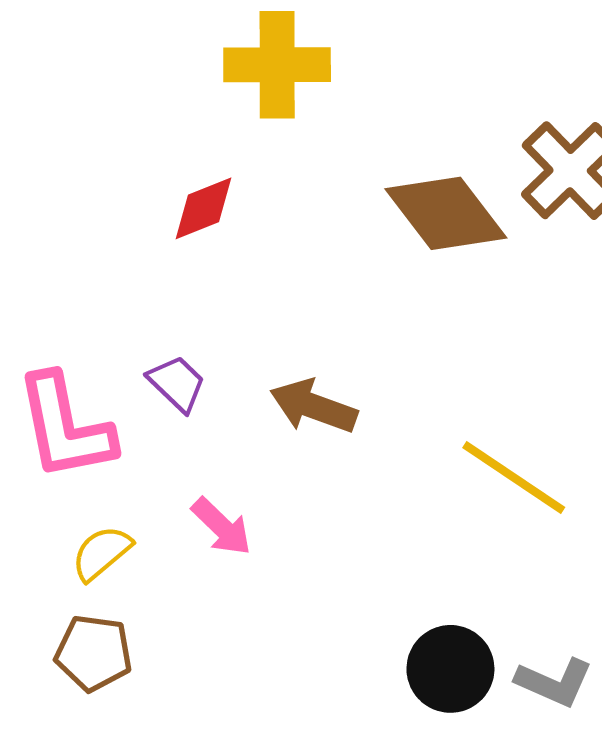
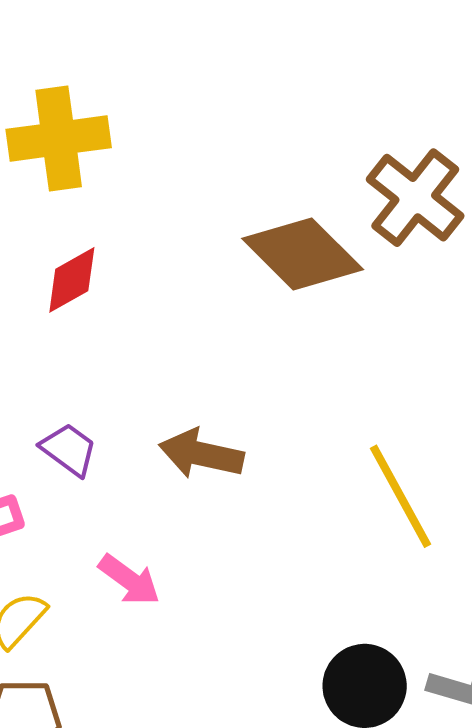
yellow cross: (277, 65) -> (59, 139), moved
yellow line: (514, 478) -> (400, 496), turned 35

